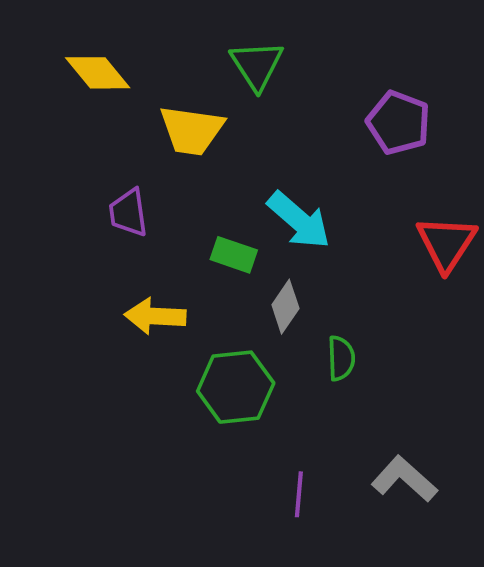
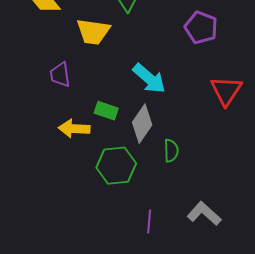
green rectangle: (234, 255) -> (106, 111), moved
gray diamond: (285, 307) -> (142, 124), size x1.4

